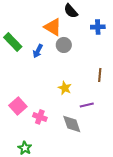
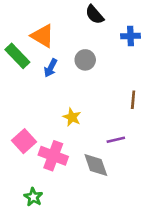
orange triangle: (53, 27) -> (43, 36), moved
yellow star: (65, 88) -> (72, 117), moved
pink cross: (40, 117) -> (53, 156), size x1.5

